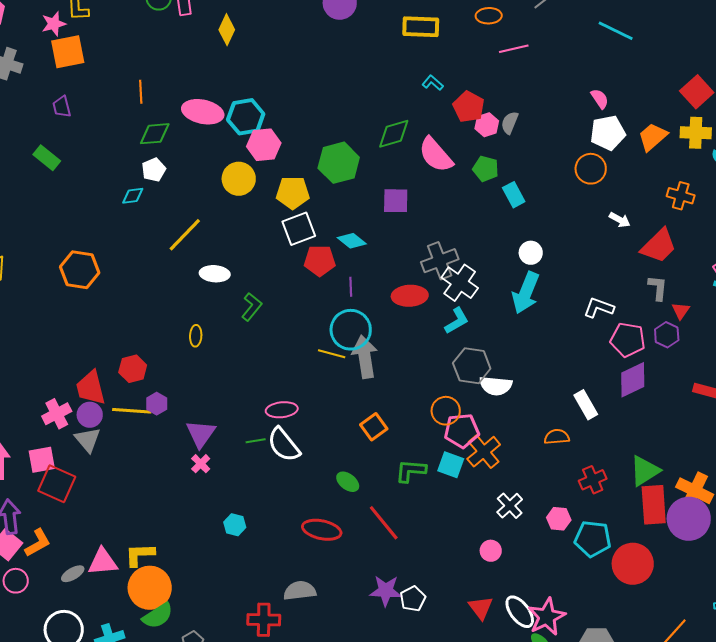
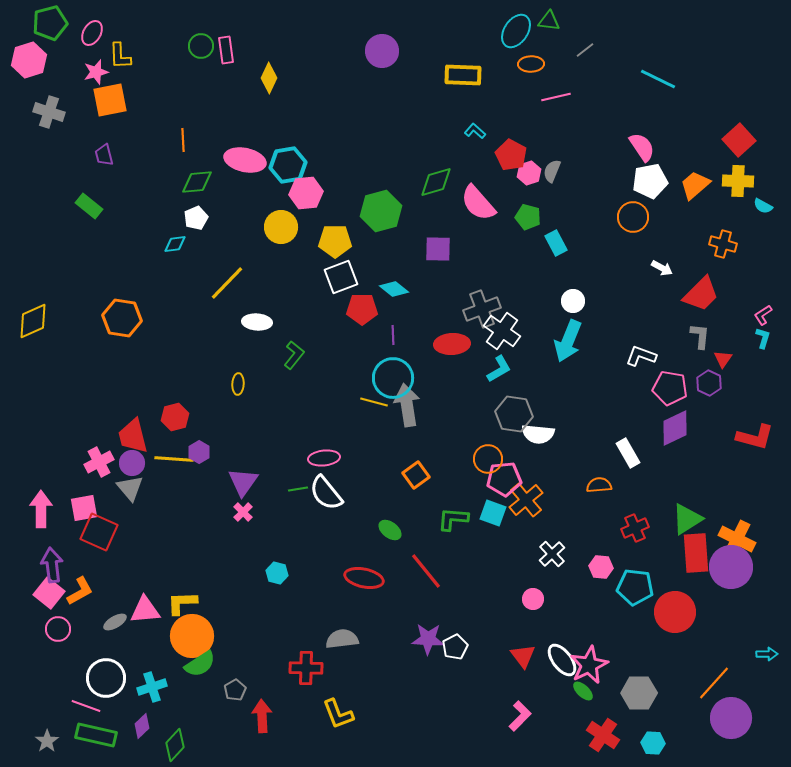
pink semicircle: (600, 99) -> (642, 147), size x1.4

